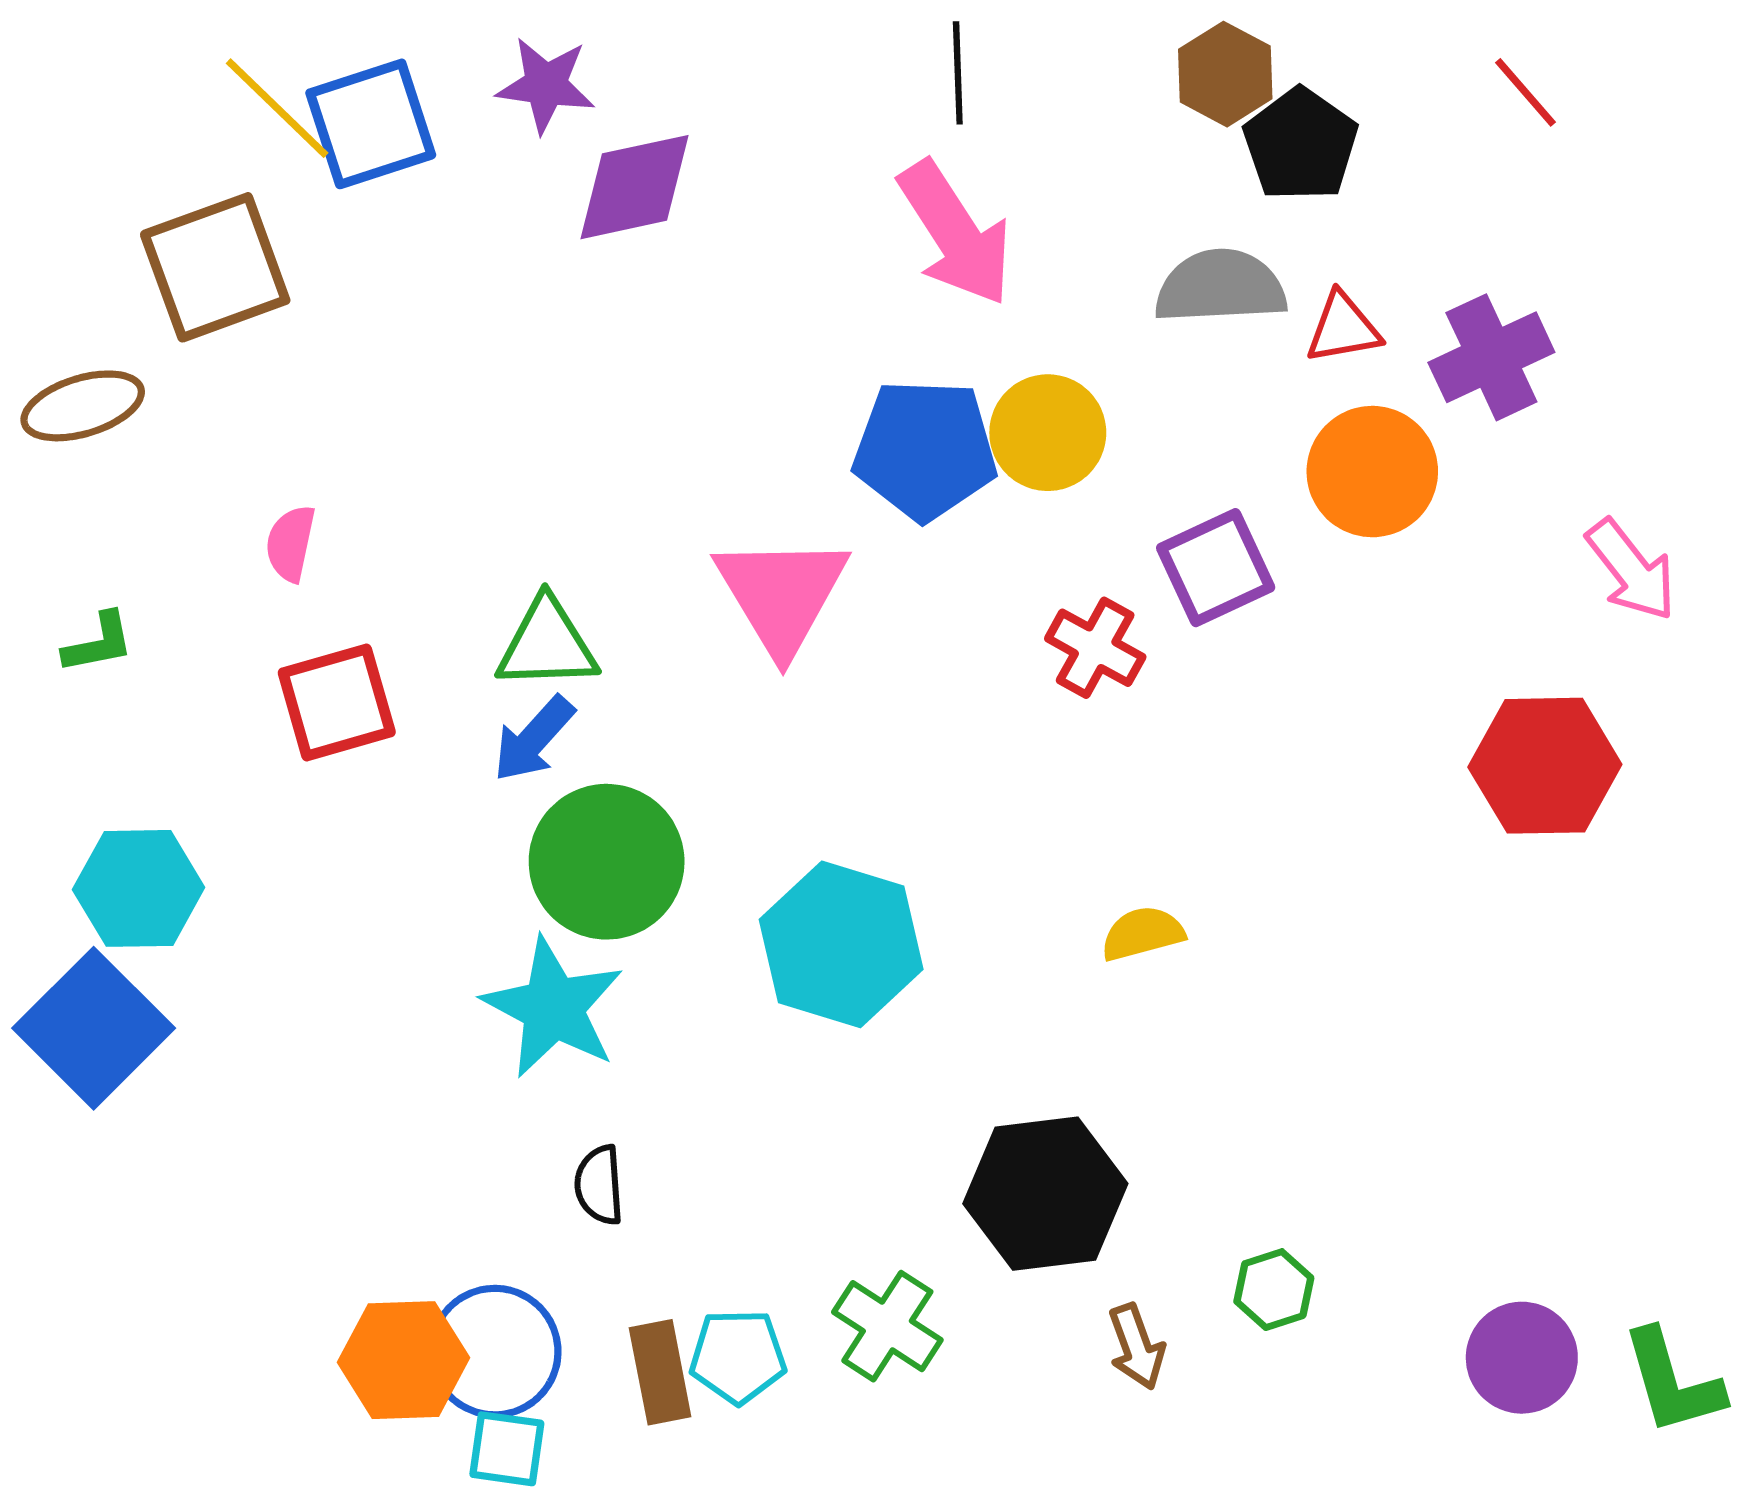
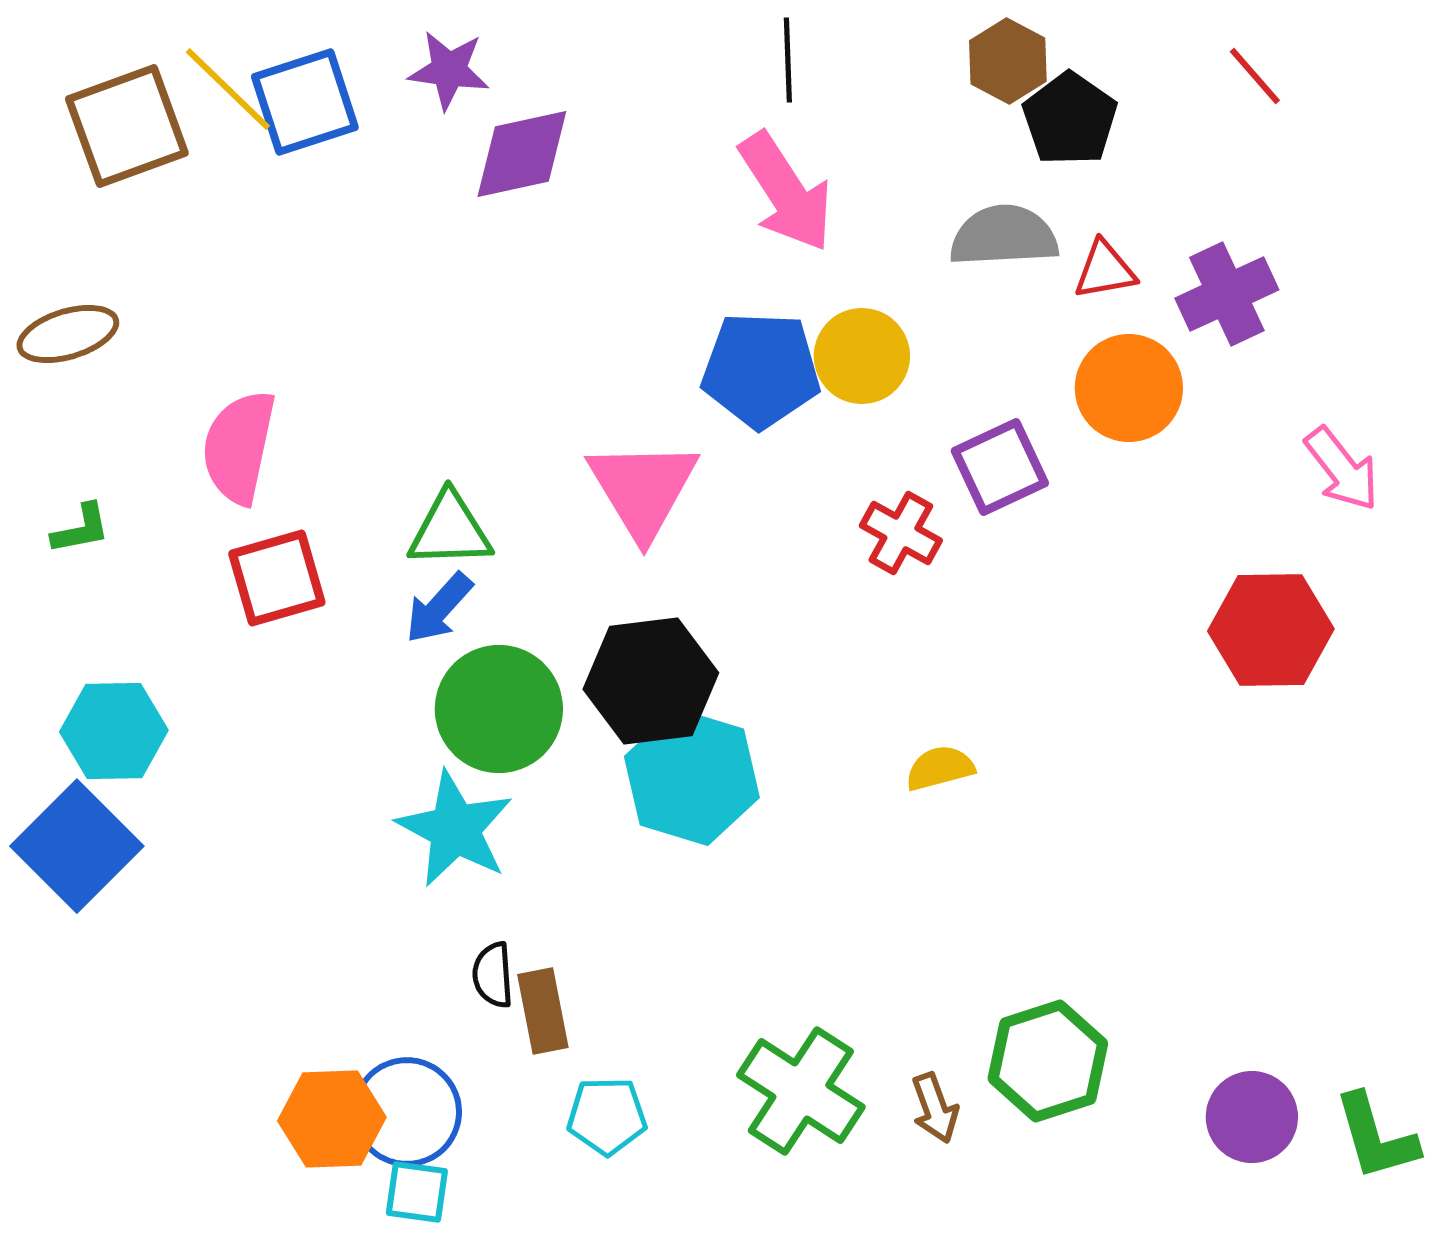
brown square: (215, 267) -> (127, 126), moved
pink semicircle: (291, 543) -> (239, 447), size x1.8
black hexagon: (1045, 1194) -> (651, 681), moved
green hexagon: (1274, 1290) -> (1048, 1061), size x1.8
green cross: (887, 1326) -> (801, 1091), moved, size x1.4
brown rectangle: (660, 1372) -> (543, 1011), moved

